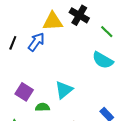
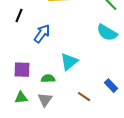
blue arrow: (36, 42) -> (42, 34), moved
purple square: (24, 92) -> (22, 70), moved, turned -30

